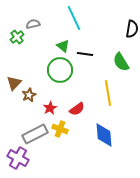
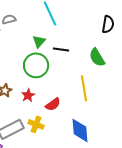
green triangle: (63, 46) -> (39, 41), turned 32
red star: (50, 108) -> (28, 95), moved

